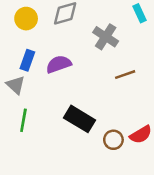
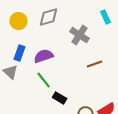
black rectangle: (80, 119) -> (60, 98), size x0.6
green line: (23, 120) -> (44, 80), moved, turned -48

